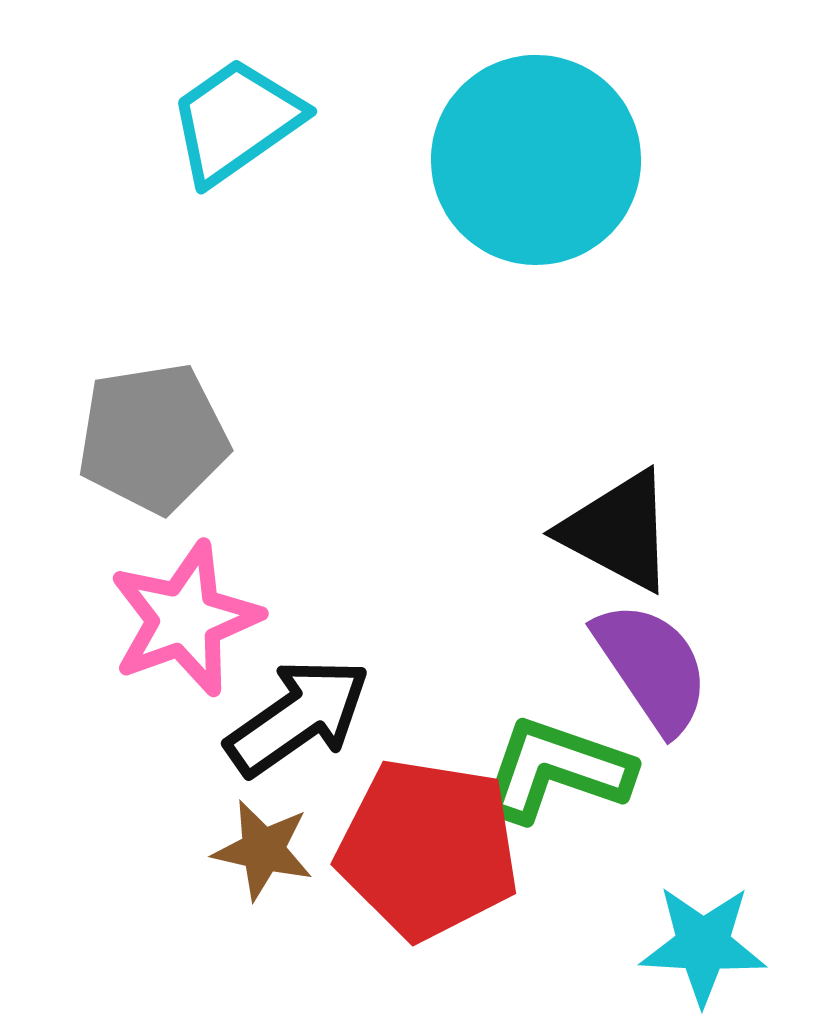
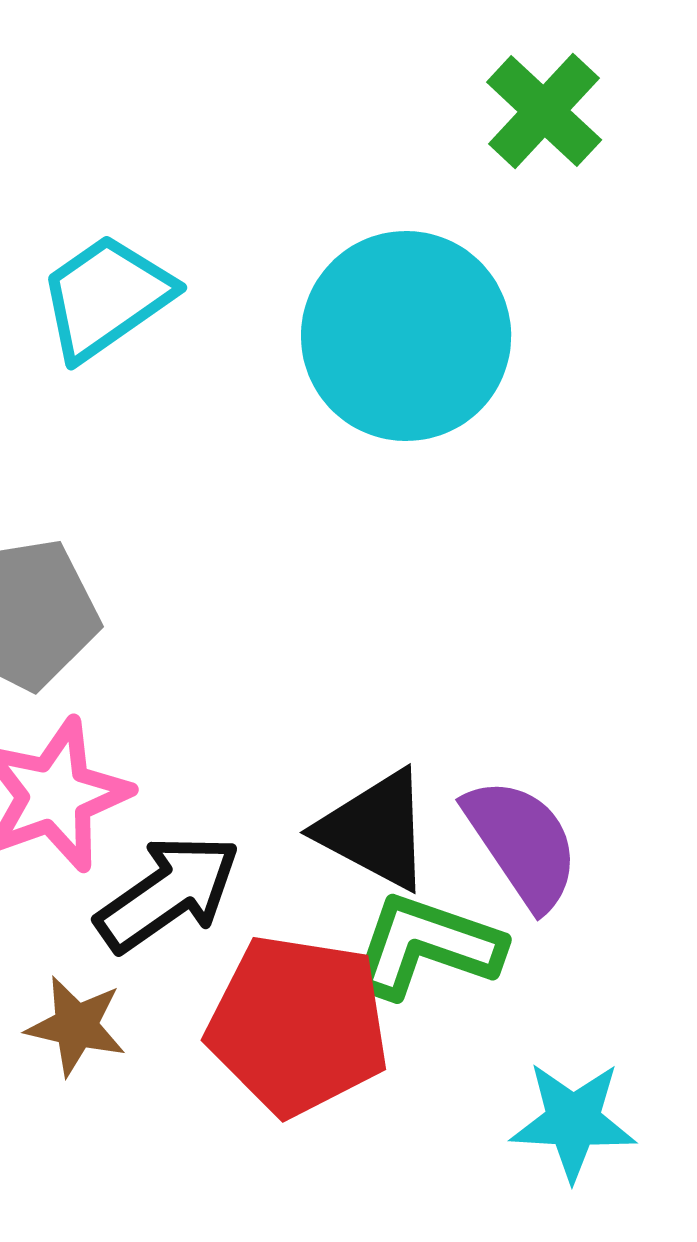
black triangle: (618, 531) -> (375, 830), moved
brown star: (263, 850) -> (76, 1026), moved

